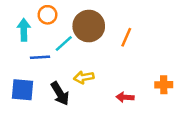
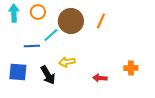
cyan arrow: (24, 30) -> (14, 13), moved
orange line: (126, 37) -> (101, 21), moved

